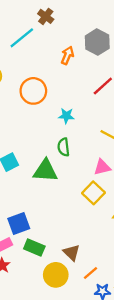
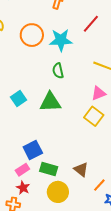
cyan star: (66, 116) -> (61, 40), moved, size x1.6
green semicircle: (64, 147) -> (58, 71), moved
yellow circle: (56, 275) -> (58, 192), moved

